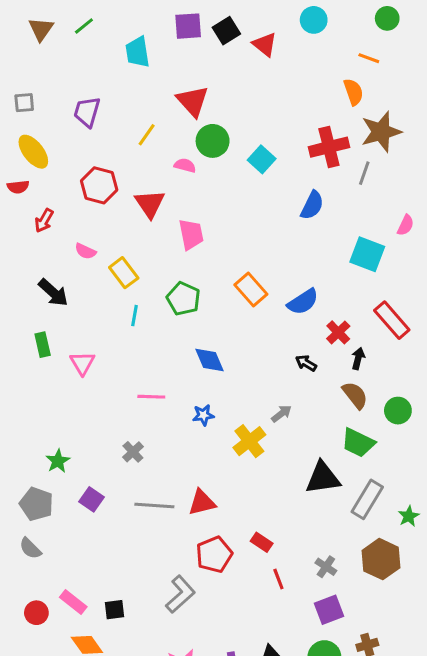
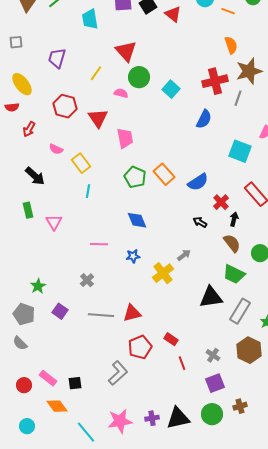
orange line: (369, 58) -> (228, 11), moved
gray square: (24, 103) -> (16, 42), moved
green pentagon: (183, 299) -> (135, 177), moved

